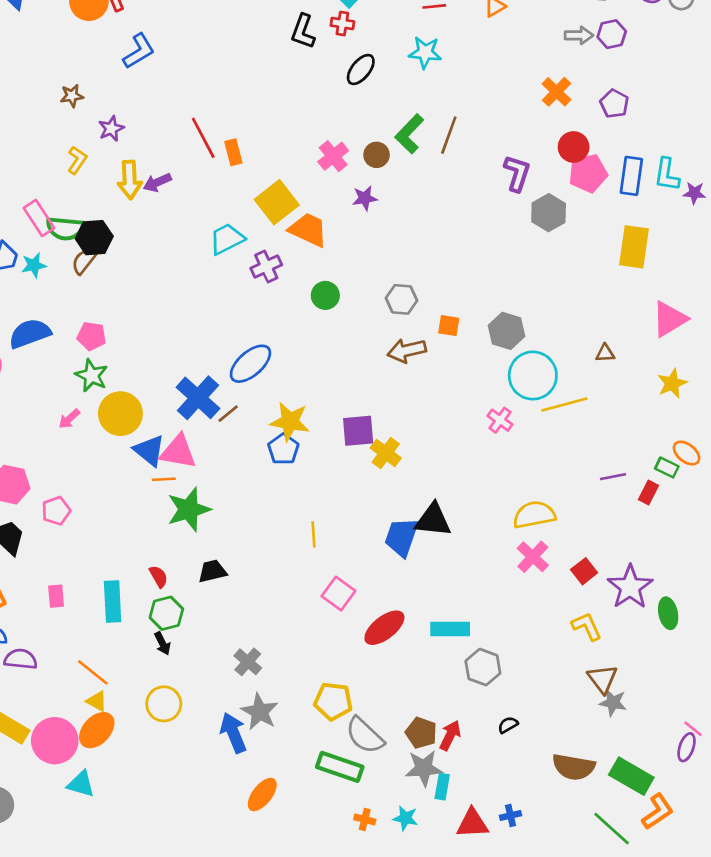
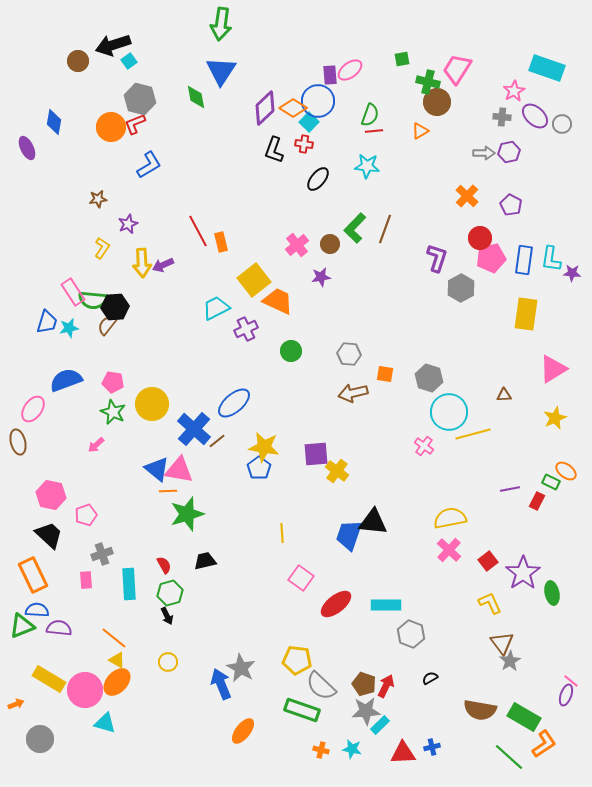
yellow circle: (120, 414) -> (152, 404), moved
gray cross: (248, 662) -> (102, 554), moved, turned 30
gray star: (613, 703) -> (510, 661), turned 30
yellow circle: (164, 704) -> (168, 662), size x0.7
cyan rectangle: (442, 787) -> (380, 725), turned 36

